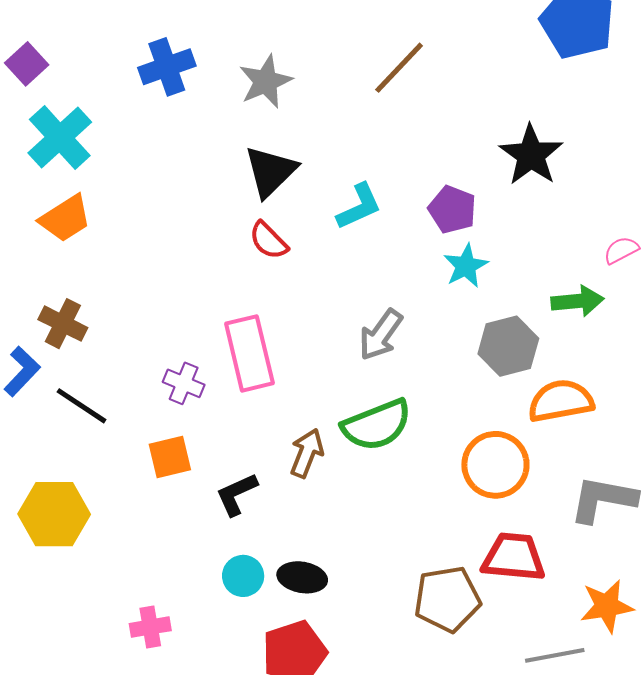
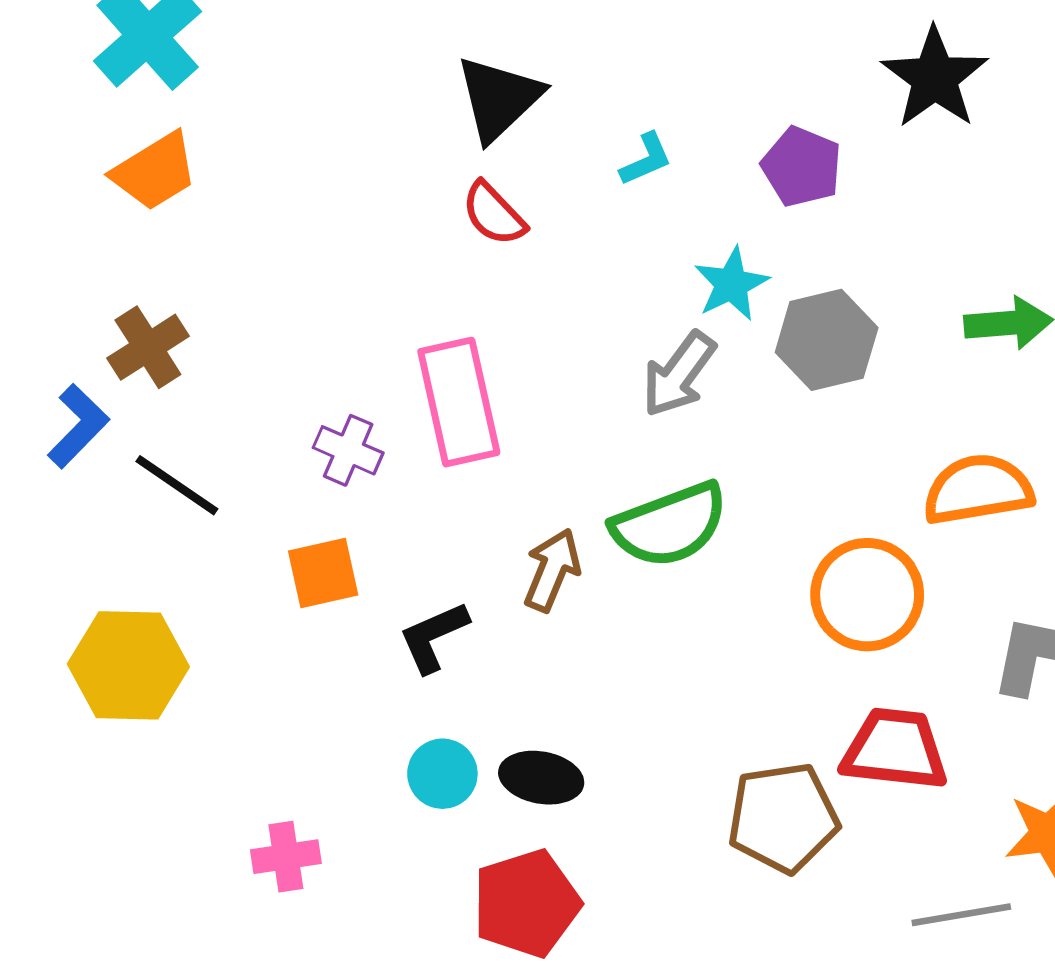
cyan L-shape: (359, 207) -> (646, 159), size x0.7
cyan star: (466, 266) -> (731, 284), moved
brown cross: (63, 324) -> (148, 347), turned 30
gray hexagon: (508, 346) -> (827, 340), moved

